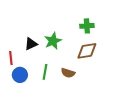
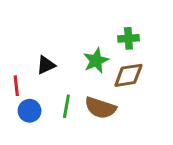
green star: (53, 41) -> (96, 61), moved
brown semicircle: (68, 73) -> (100, 108), size x1.5

